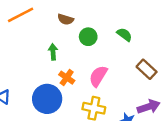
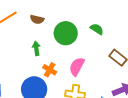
brown semicircle: (66, 19) -> (37, 19), moved
green circle: (88, 37) -> (66, 33), size x1.5

